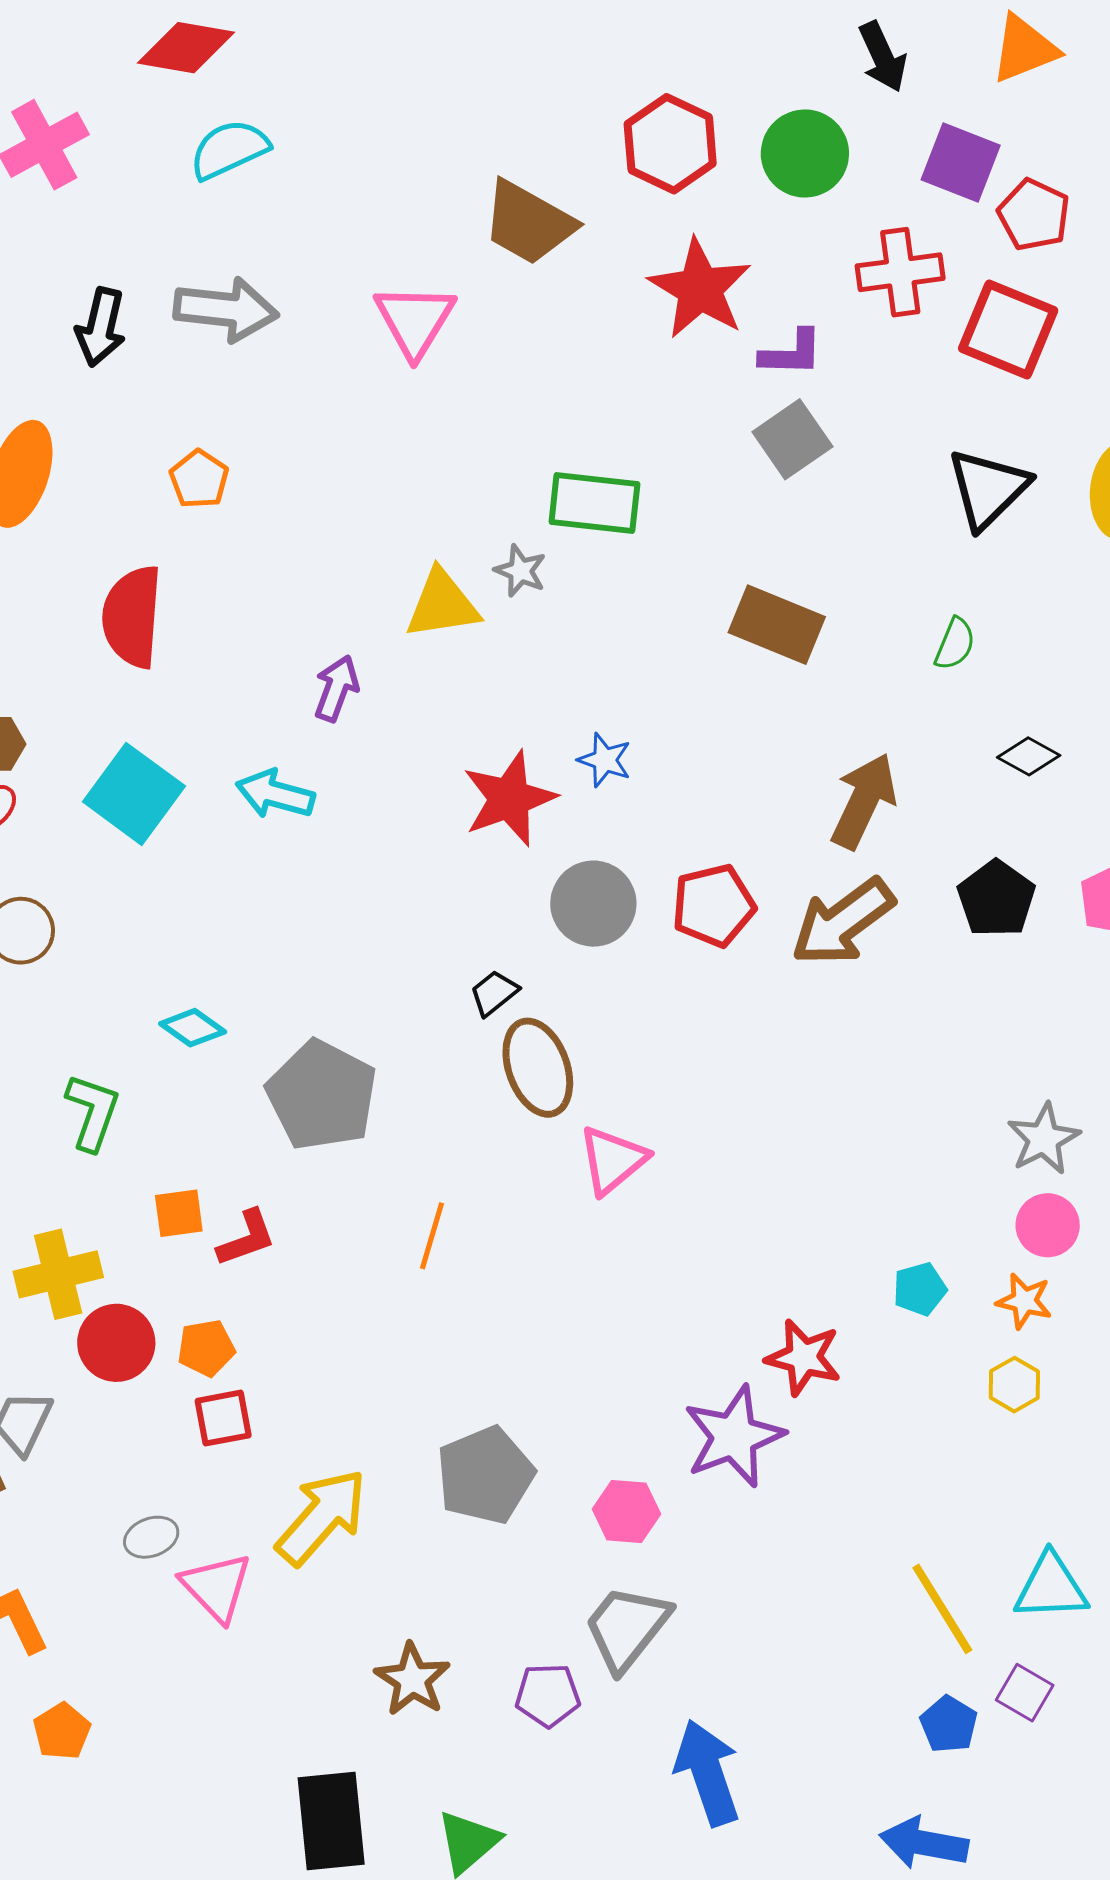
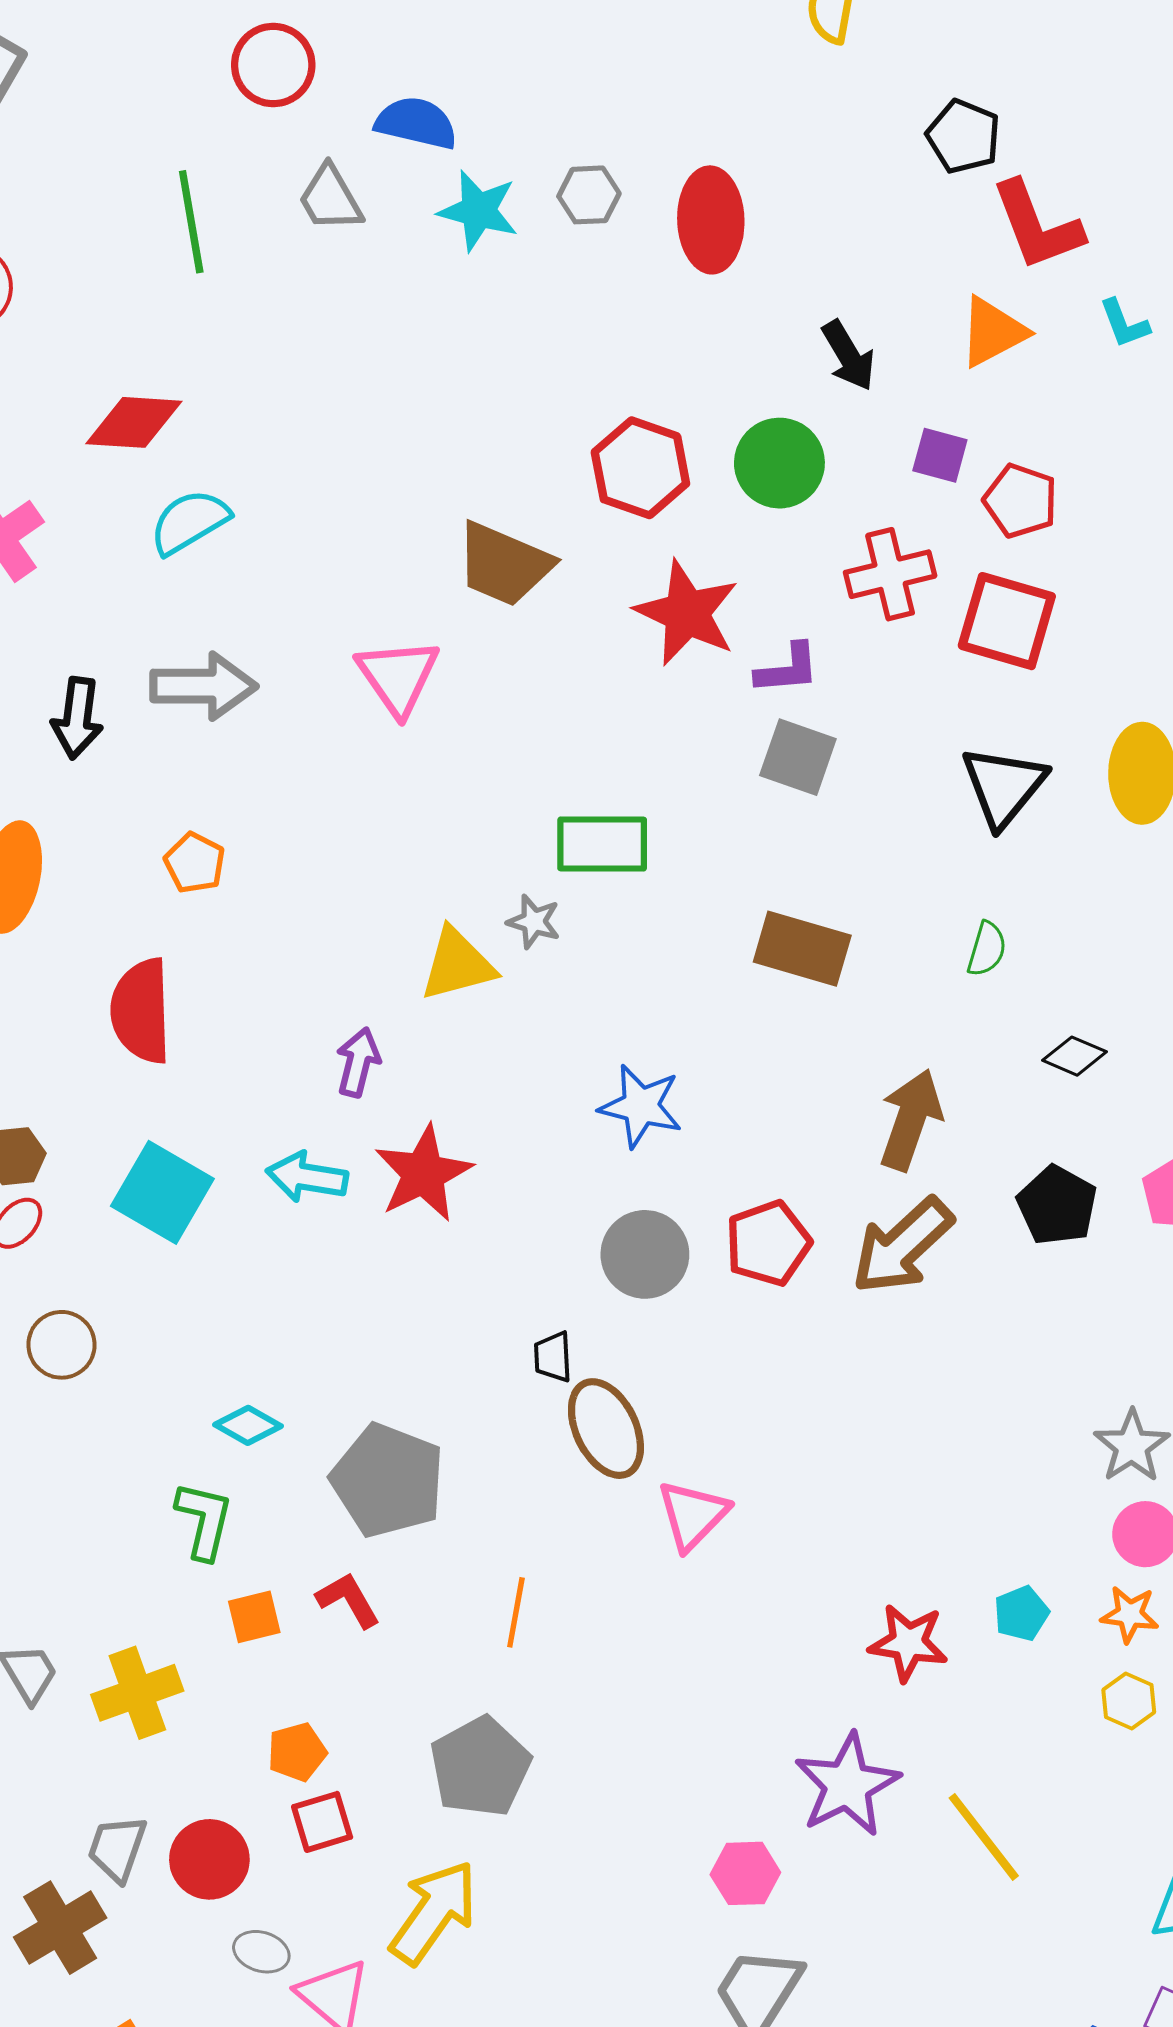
purple square: (961, 162) -> (940, 455), size x0.7
gray square: (792, 439) -> (798, 757), turned -30
blue star: (605, 760) -> (641, 1106), size x1.5
red star: (509, 799) -> (423, 1173), moved
black trapezoid: (494, 993) -> (553, 1357), turned -48
green L-shape: (93, 1112) -> (204, 1520), moved
red L-shape: (247, 1238) -> (348, 1600), moved, turned -94
red circle: (116, 1343) -> (209, 1859), moved
red star: (804, 1357) -> (908, 1643), moved
gray pentagon: (485, 1475) -> (480, 1767), moved
gray ellipse: (151, 1537) -> (261, 1952), turned 44
yellow line: (942, 1609) -> (984, 1837), moved

